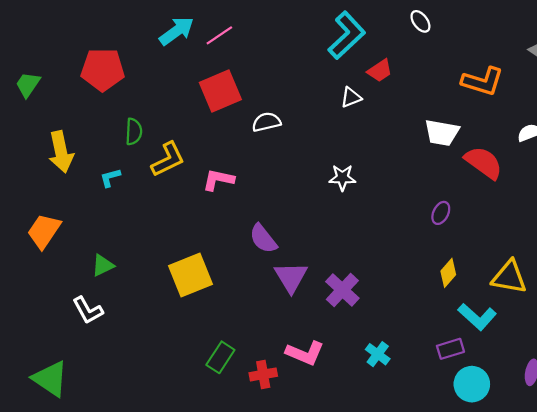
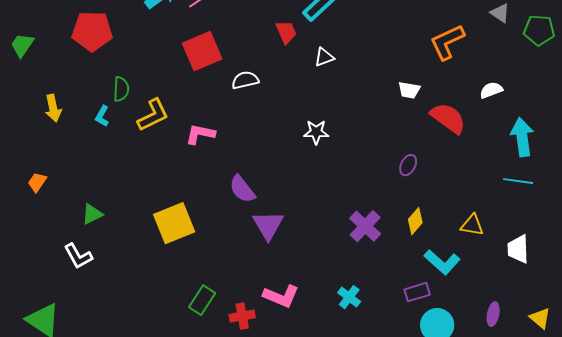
red trapezoid: (380, 71) -> (286, 32), moved, turned -80
orange L-shape: (483, 81) -> (447, 42), turned 138
white trapezoid: (442, 133) -> (409, 90), size x0.7
yellow arrow: (61, 152) -> (53, 108), size x0.7
cyan L-shape: (110, 178) -> (102, 116), moved, turned -45
orange trapezoid: (44, 231) -> (37, 182), size x0.6
yellow triangle: (509, 277) -> (472, 225), size x0.7
purple cross: (342, 290) -> (365, 226), moved

